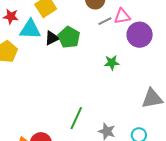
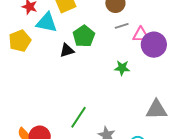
pink triangle: (122, 16) -> (141, 35), moved
black triangle: (52, 38) -> (67, 50), moved

